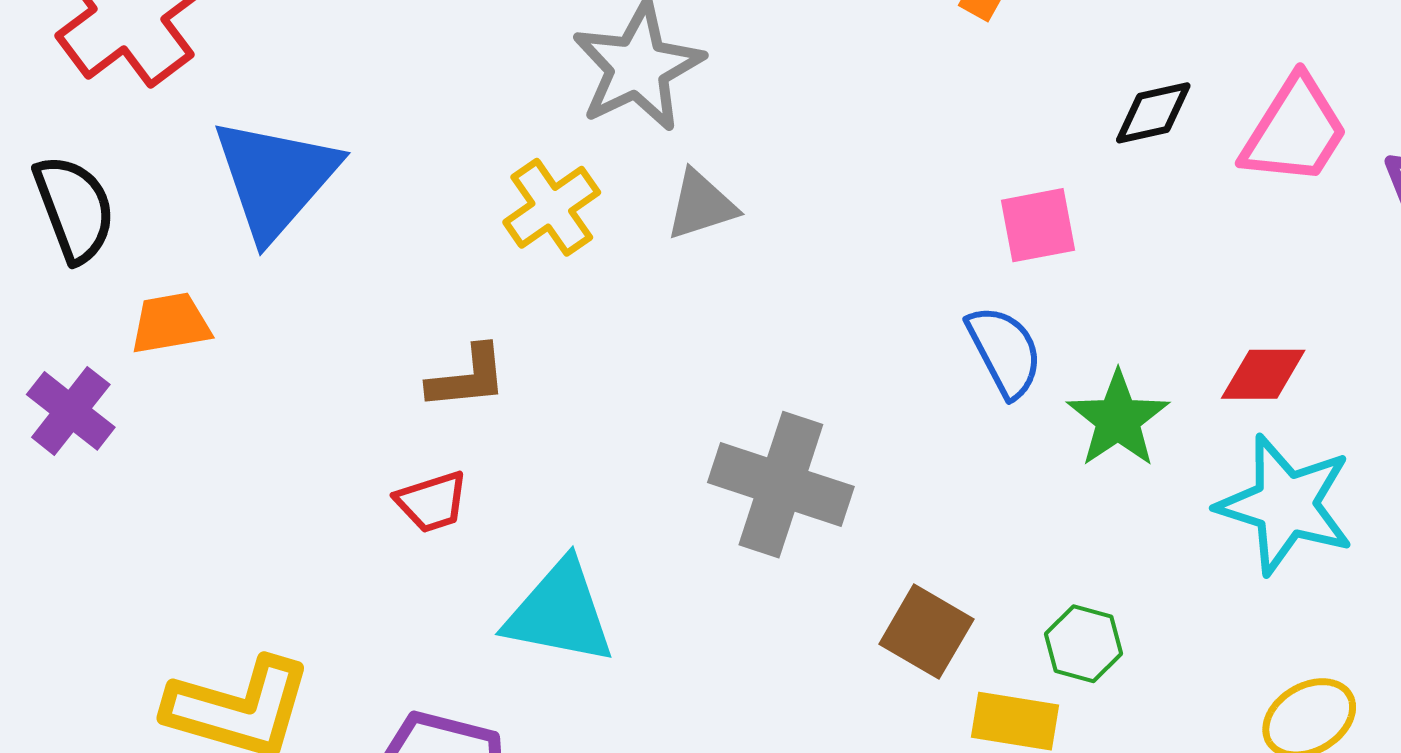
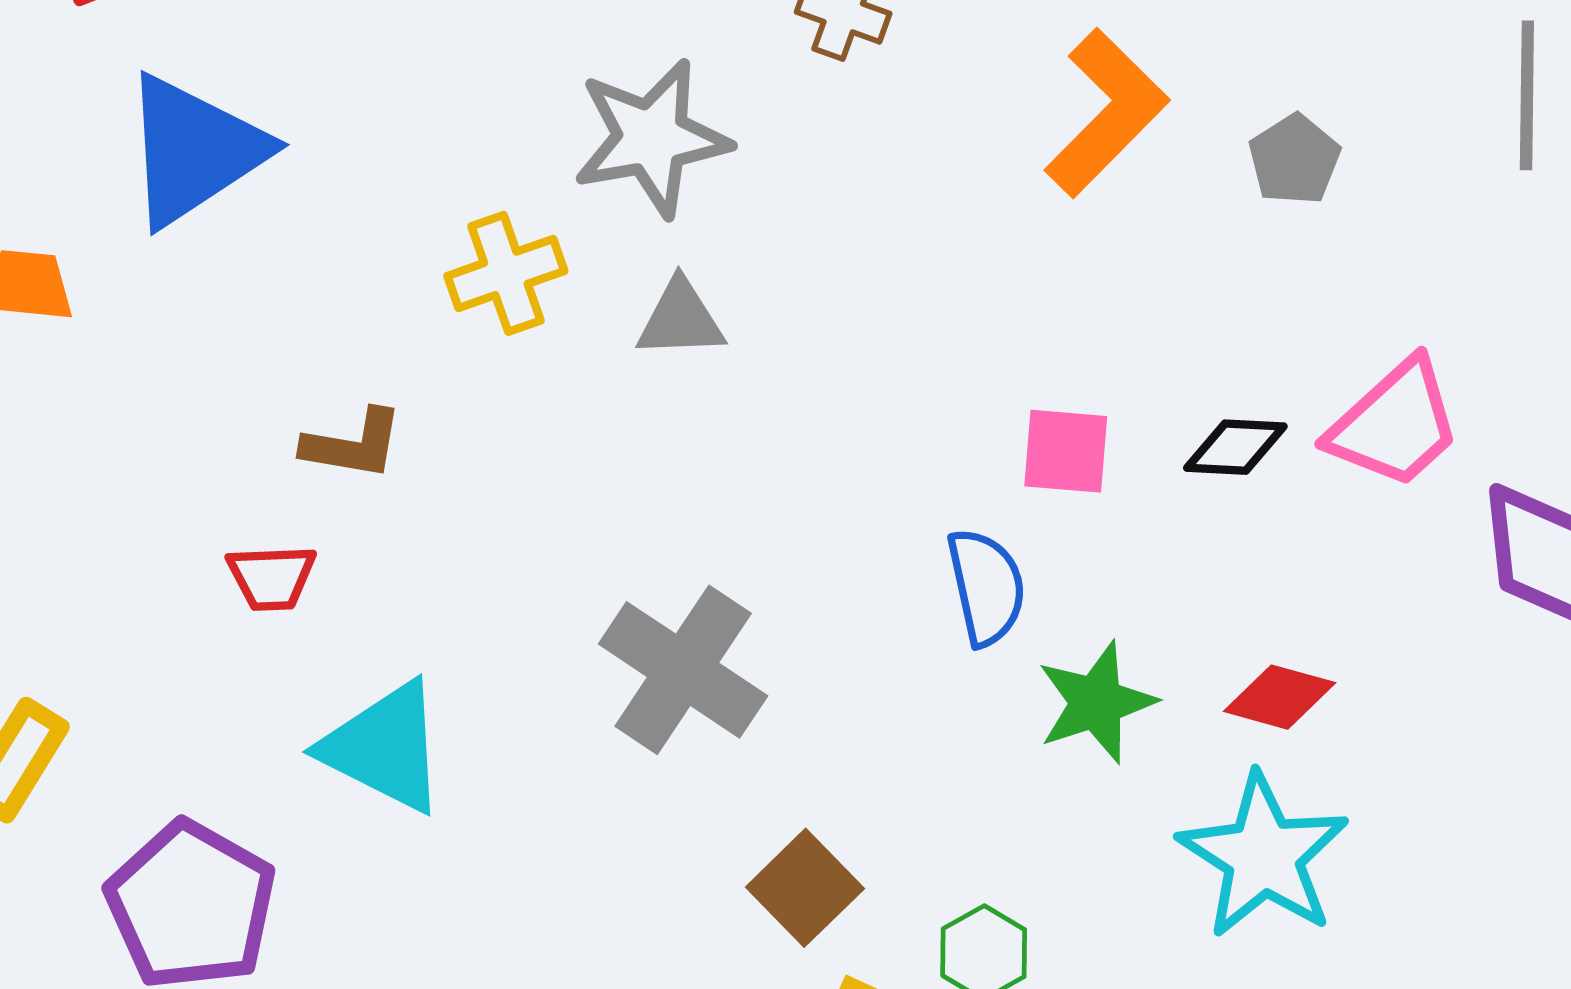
black diamond: (1153, 113) -> (1235, 447), moved

